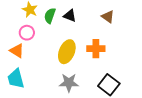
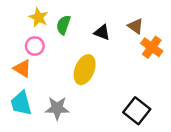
black triangle: (70, 16) -> (102, 32), moved
orange cross: (96, 49) -> (152, 47), moved, turned 36
gray star: (69, 83) -> (57, 108), moved

